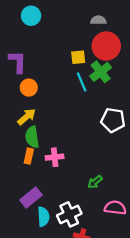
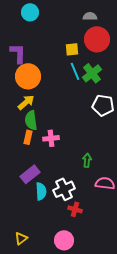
green cross: (101, 72) -> (92, 73), moved
orange circle: (29, 88) -> (28, 76), size x1.6
green arrow: (95, 182) -> (87, 160), turned 136

